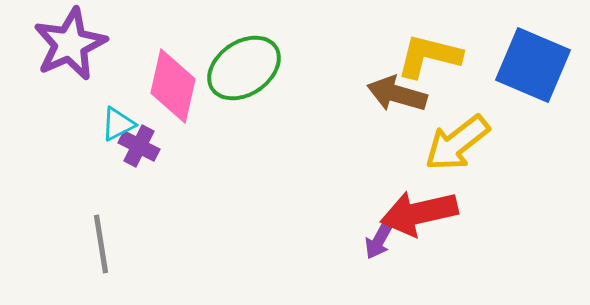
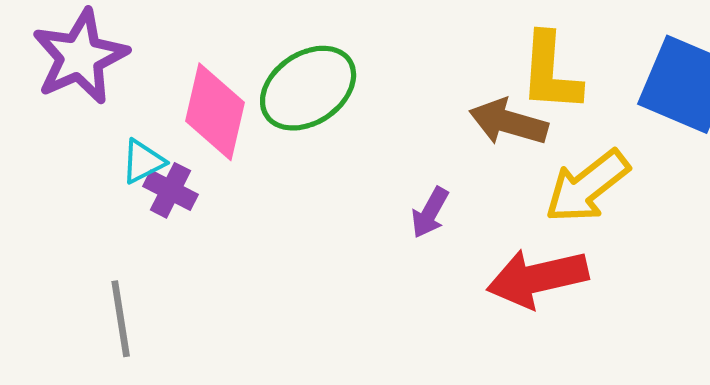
yellow L-shape: (429, 56) -> (550, 72), turned -100
purple arrow: (379, 240) -> (430, 213), moved

